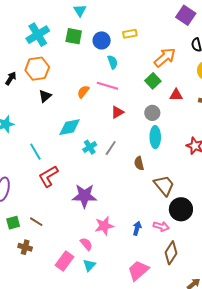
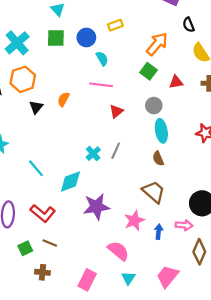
orange semicircle: (83, 92) -> (63, 99), moved
cyan diamond: (70, 127) -> (70, 181), moved
brown semicircle: (139, 163) -> (158, 159), moved
red L-shape: (48, 176) -> (43, 213), moved, turned -100
brown trapezoid: (164, 185) -> (154, 192), moved
pink star: (104, 226) -> (134, 220), moved
pink semicircle: (86, 244) -> (118, 251), moved, size x1.5
cyan triangle: (89, 265) -> (128, 278), moved

